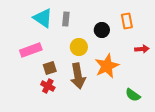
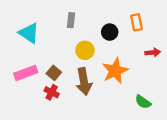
cyan triangle: (43, 18) -> (29, 33), moved
pink rectangle: (31, 50) -> (26, 73), moved
brown square: (50, 68) -> (54, 73), turned -32

